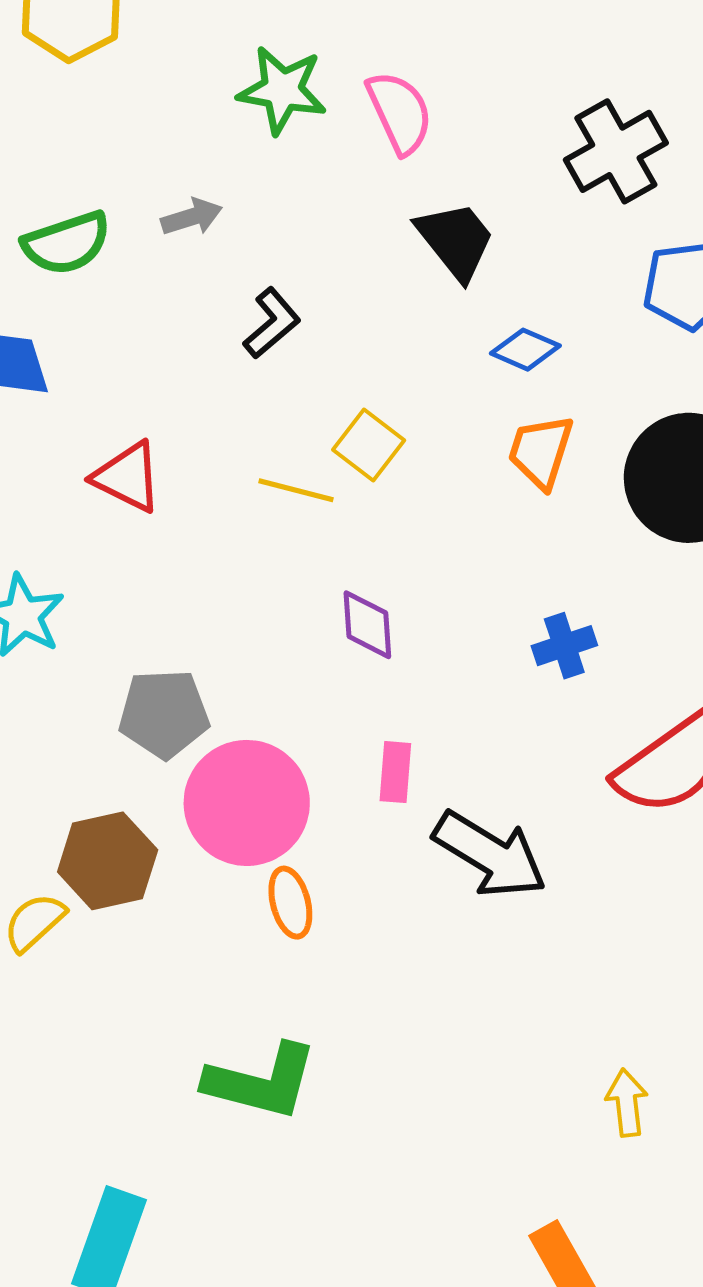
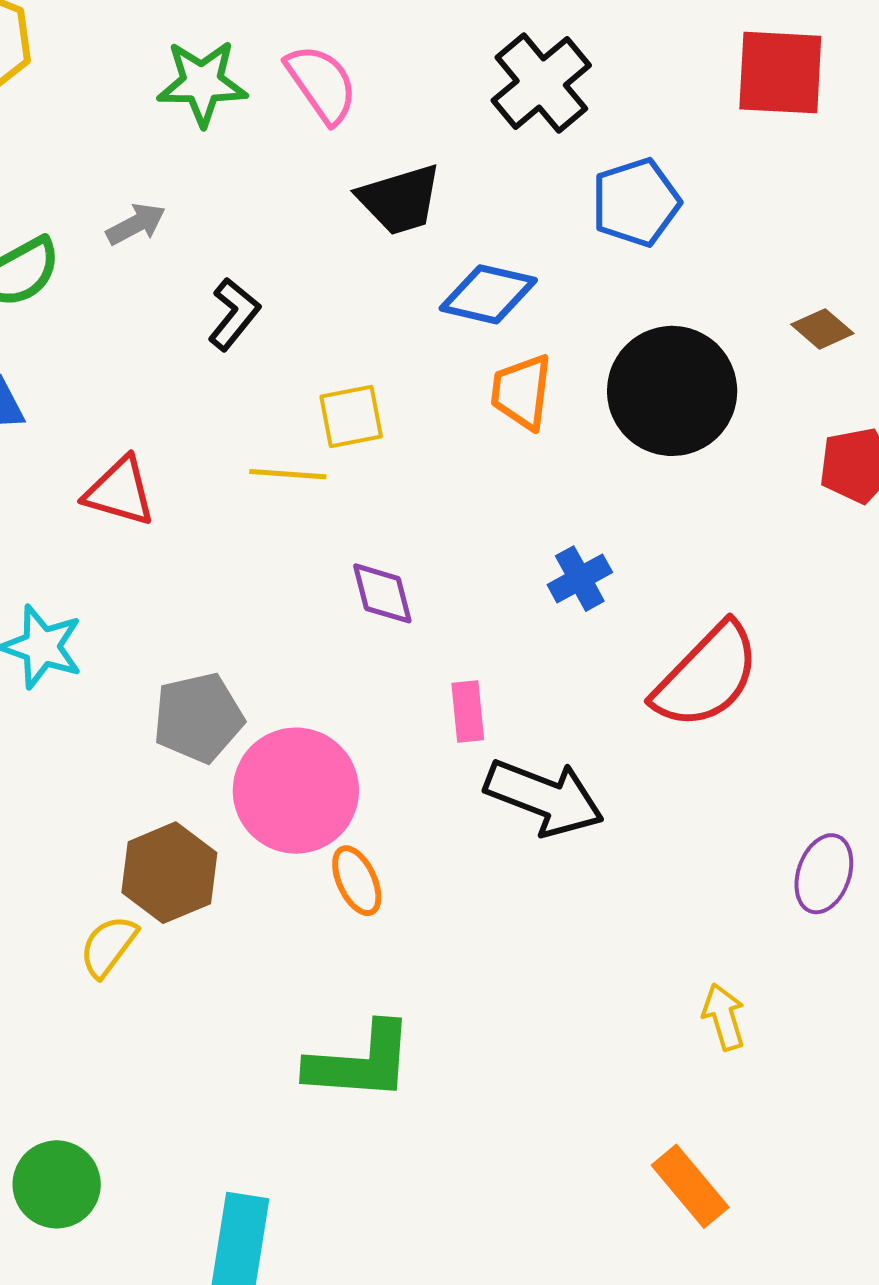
black trapezoid: (456, 240) -> (400, 200), turned 122
blue diamond: (525, 350) -> (488, 294), size x1.4
yellow square: (369, 445) -> (351, 416), turned -38
pink rectangle: (395, 772) -> (468, 712), moved

